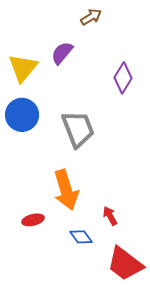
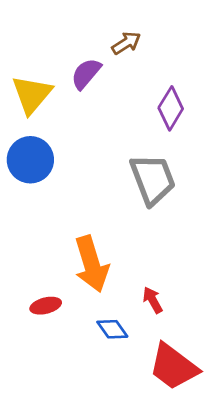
brown arrow: (91, 17) -> (126, 43), moved
gray trapezoid: (78, 129) -> (153, 179), moved

